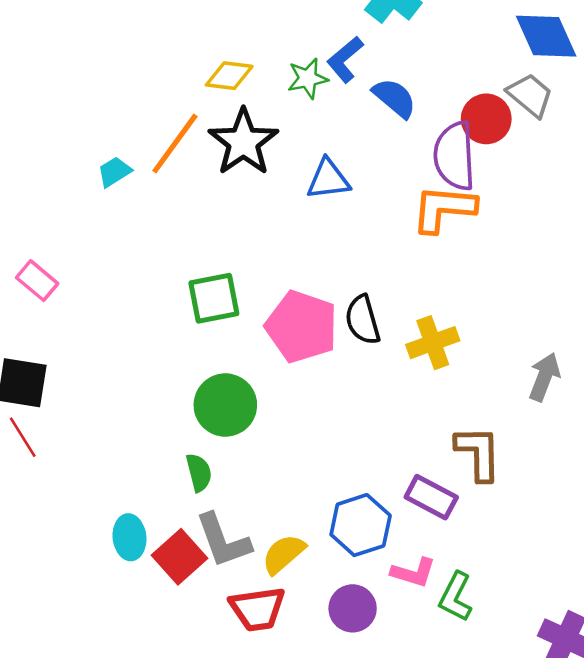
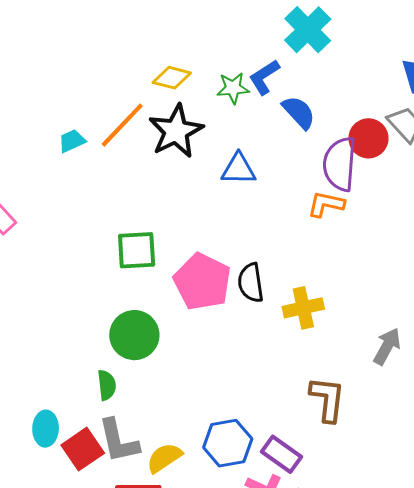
orange L-shape: (444, 209) -> (326, 204), size x0.7
purple rectangle: (431, 497) -> (282, 454), moved

